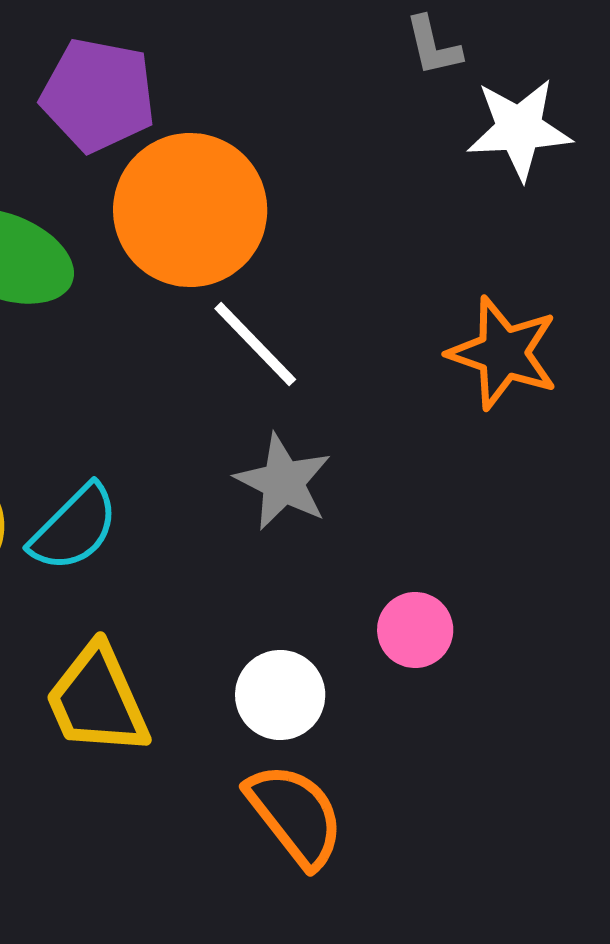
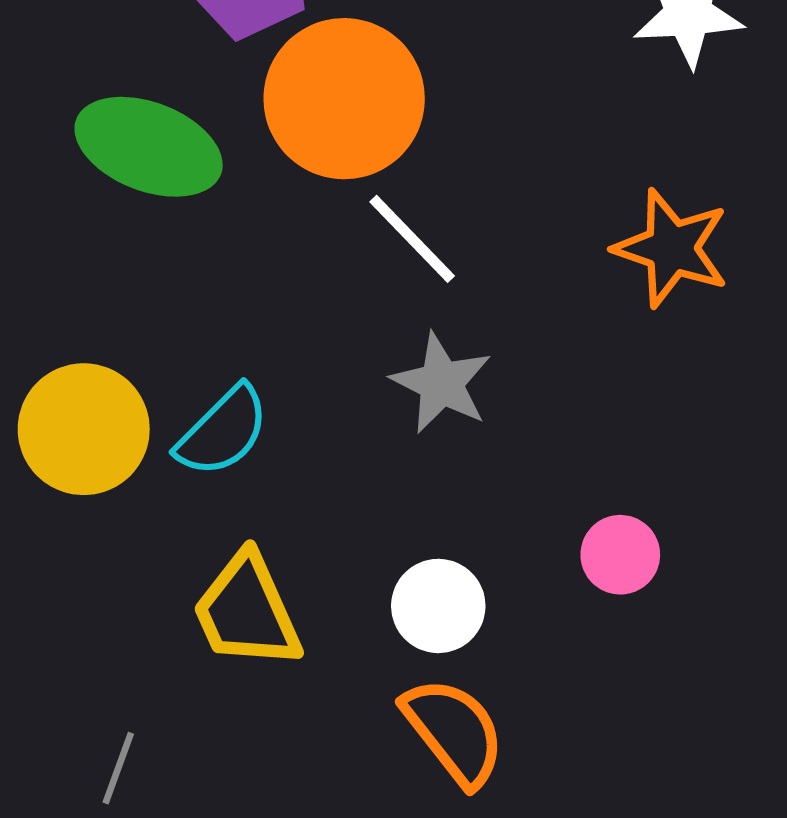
pink circle: (415, 630) -> (620, 555), moved

